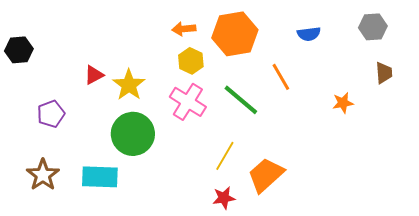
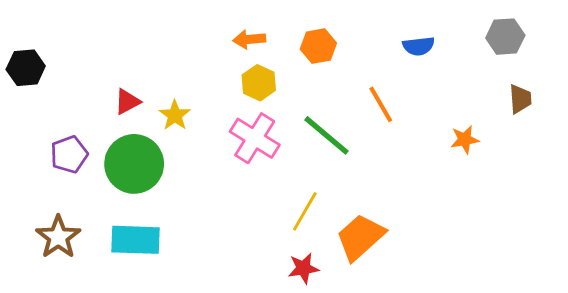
orange hexagon: (235, 34) -> (318, 46), size x0.6
yellow star: (129, 85) -> (175, 115), size x0.7
green circle: (133, 134) -> (134, 164), moved

